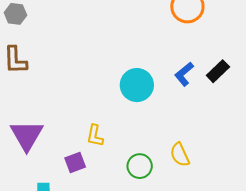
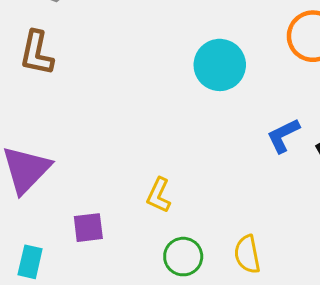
cyan circle: (137, 85) -> (220, 65), moved
yellow L-shape: (95, 136) -> (159, 195), moved

